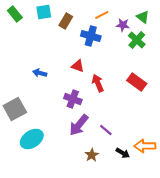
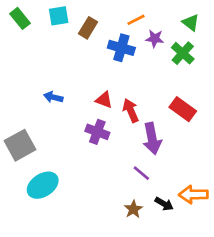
purple star: (123, 25) -> (155, 38), moved
red triangle: (78, 66) -> (104, 100), moved
purple arrow: (79, 125) -> (152, 139), moved, turned -50
brown star: (92, 155) -> (133, 209), moved

